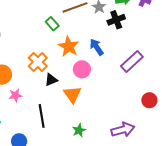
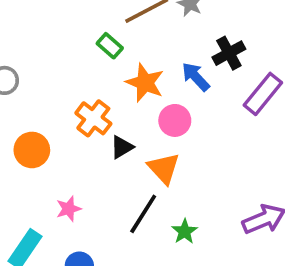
black cross: (116, 20) -> (229, 53), moved
pink star: (15, 95) -> (69, 209), moved
black line: (42, 116) -> (143, 214), moved, turned 50

